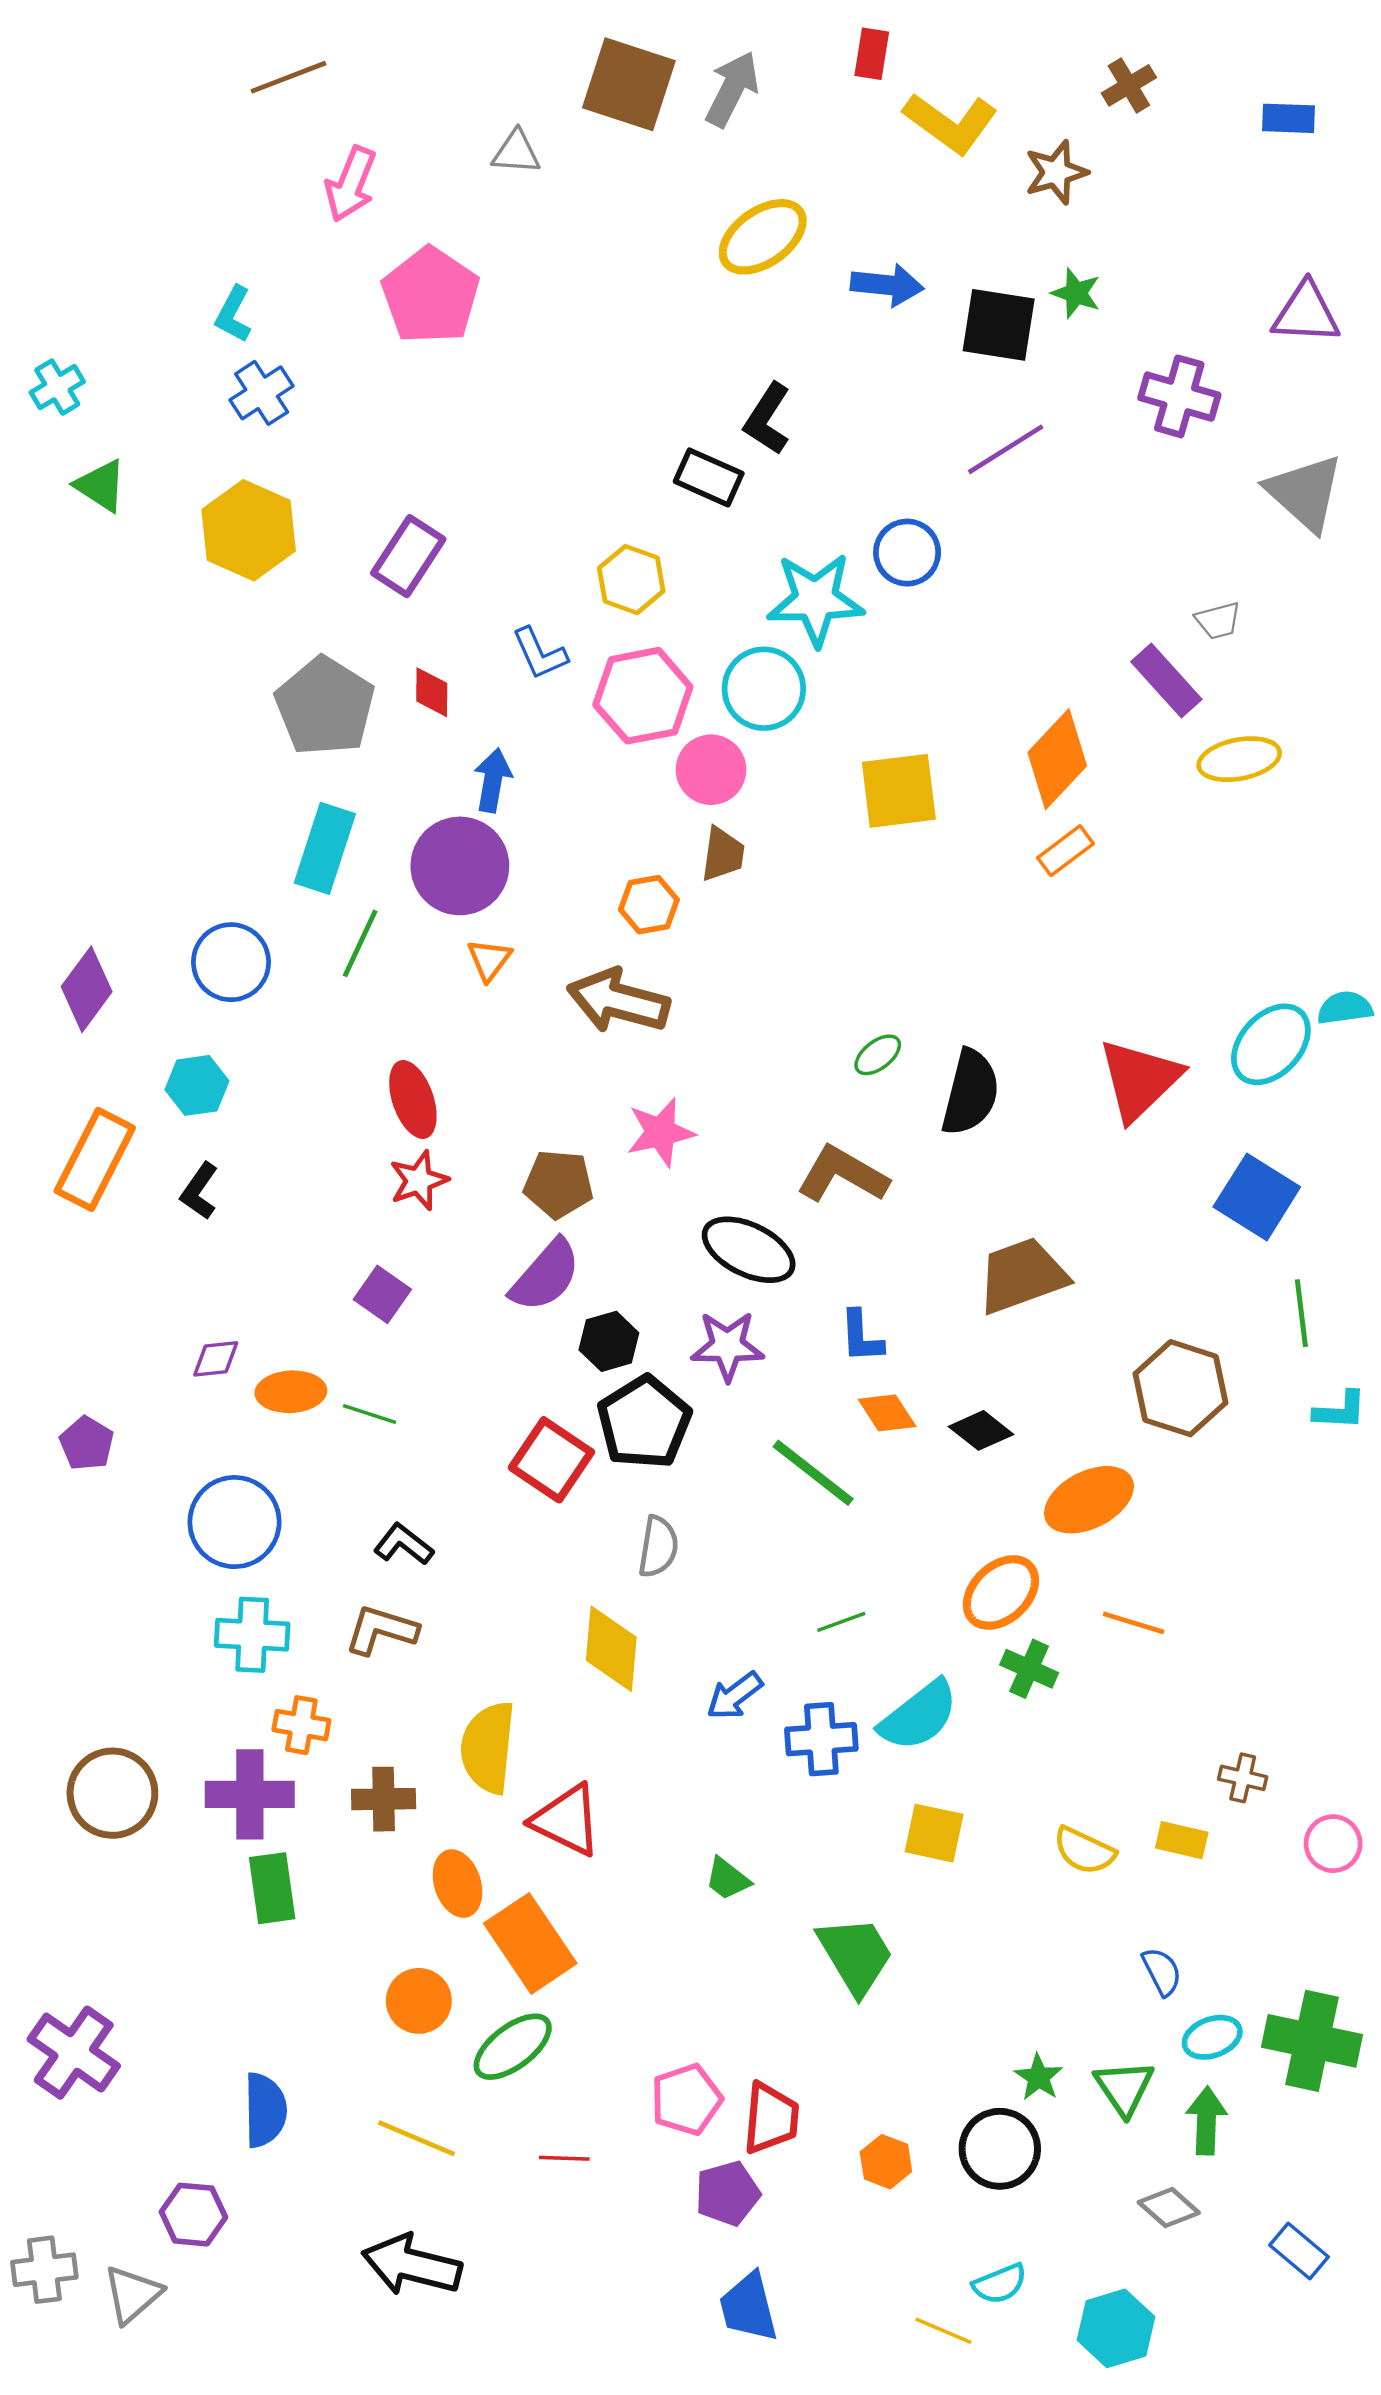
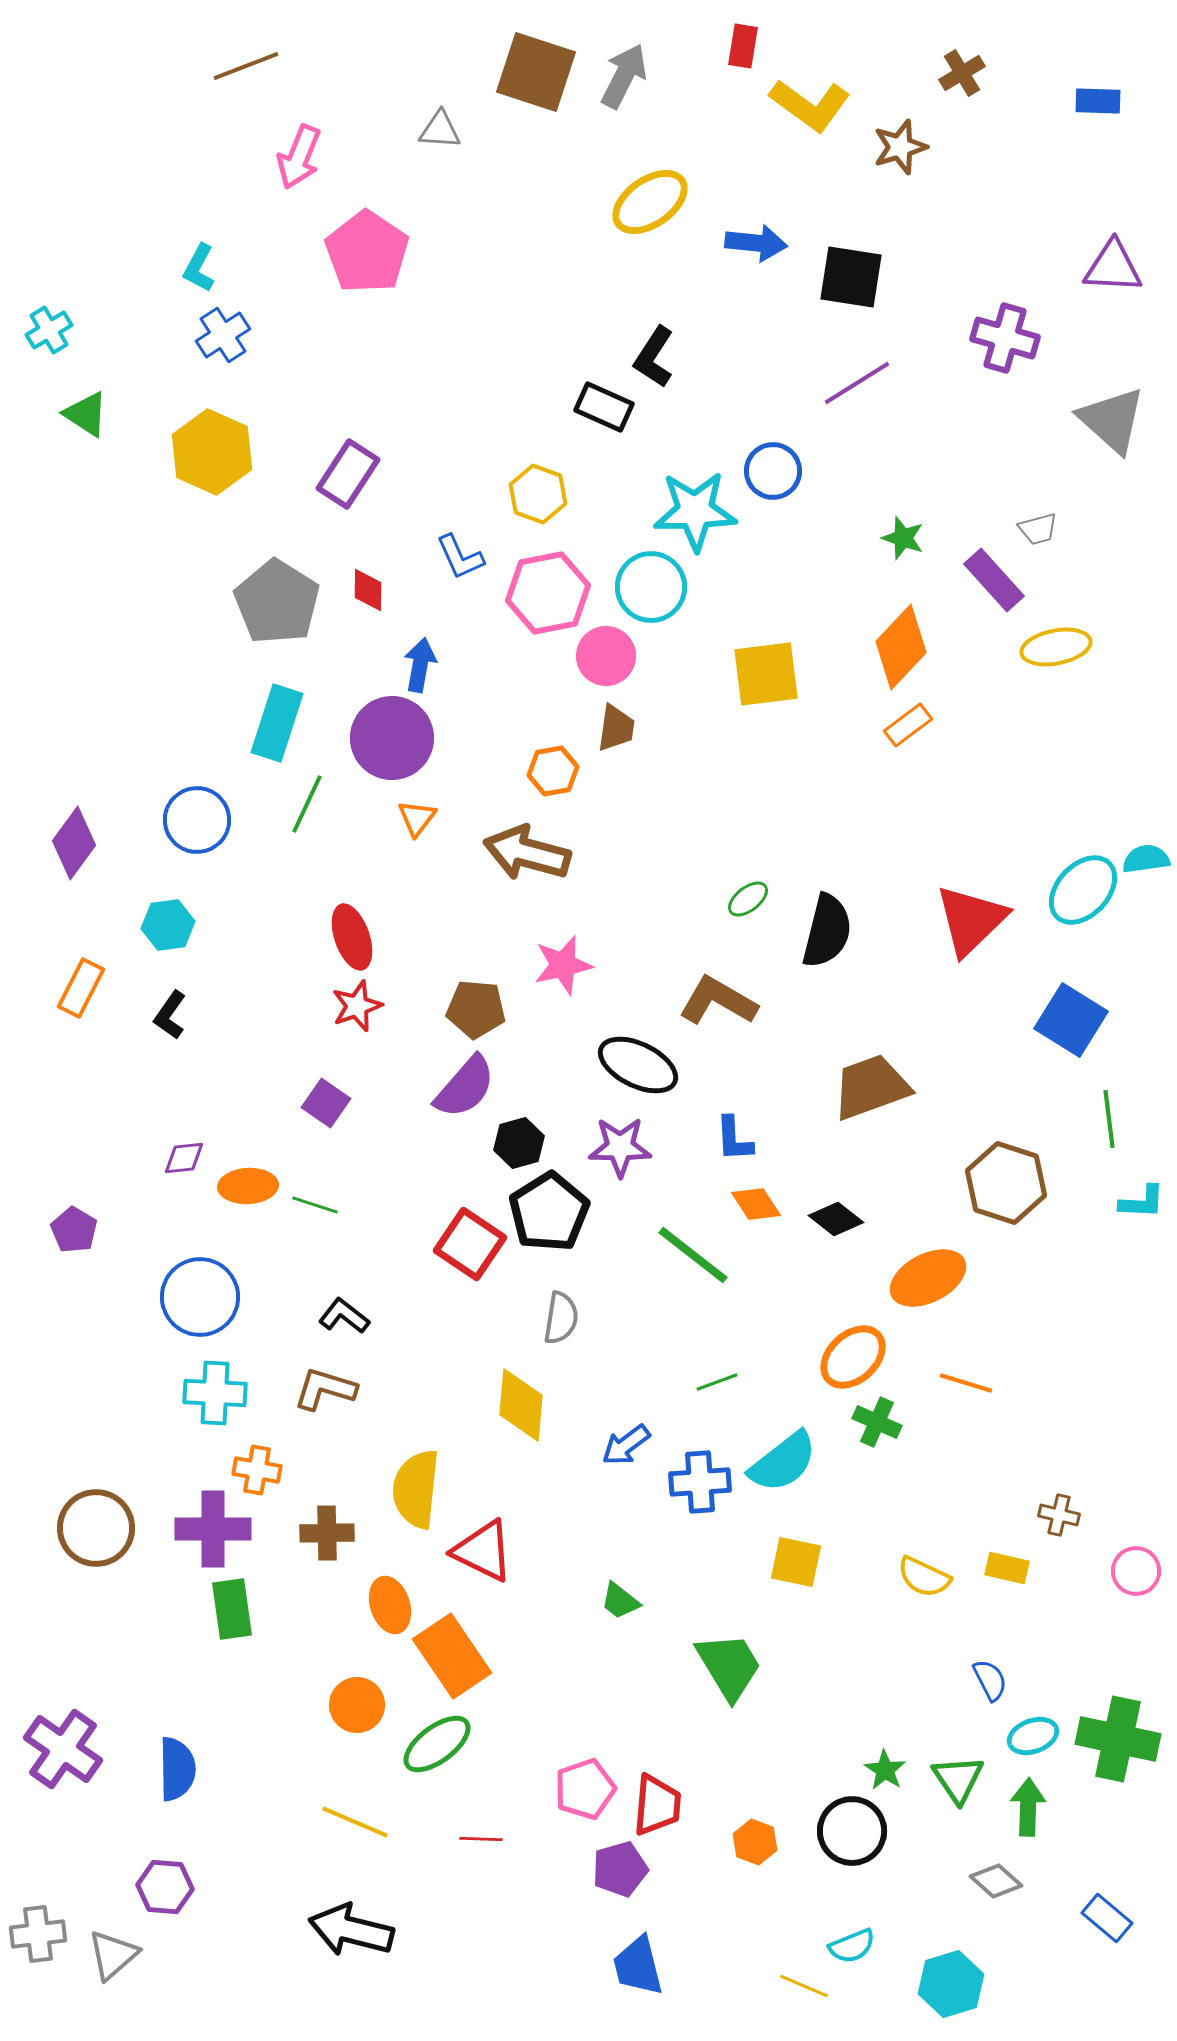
green star: (1076, 293) -> (903, 538), moved
orange rectangle: (95, 1159) -> (81, 988), size x0.7
blue semicircle: (265, 2110) -> (177, 1769), moved

